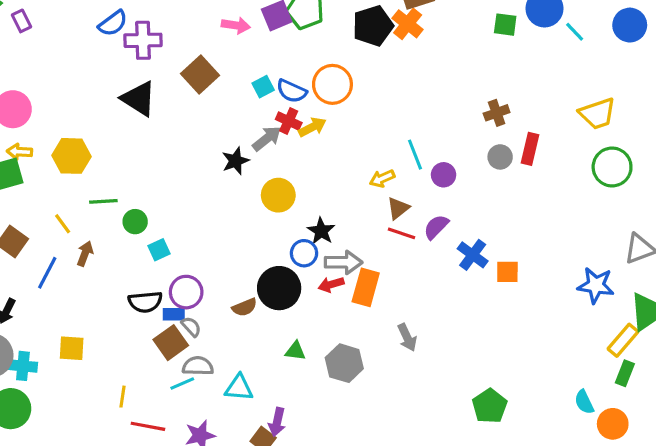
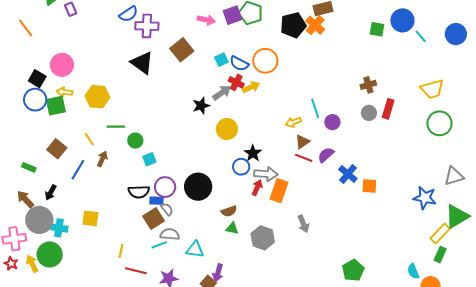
red arrow: (331, 284) -> (257, 188), turned 126
black circle: (279, 288) -> (198, 187), moved
brown semicircle: (245, 307) -> (229, 211), moved

